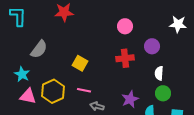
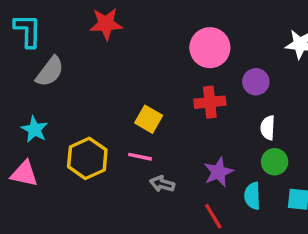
pink circle: (125, 26) -> (210, 48), size x1.5
gray semicircle: (39, 49) -> (50, 72), moved
yellow square: (80, 63) -> (149, 119), moved
pink triangle: (28, 96) -> (24, 174), moved

